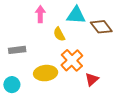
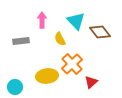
cyan triangle: (76, 15) -> (76, 21), turned 42
gray rectangle: (17, 50) -> (21, 41), moved

